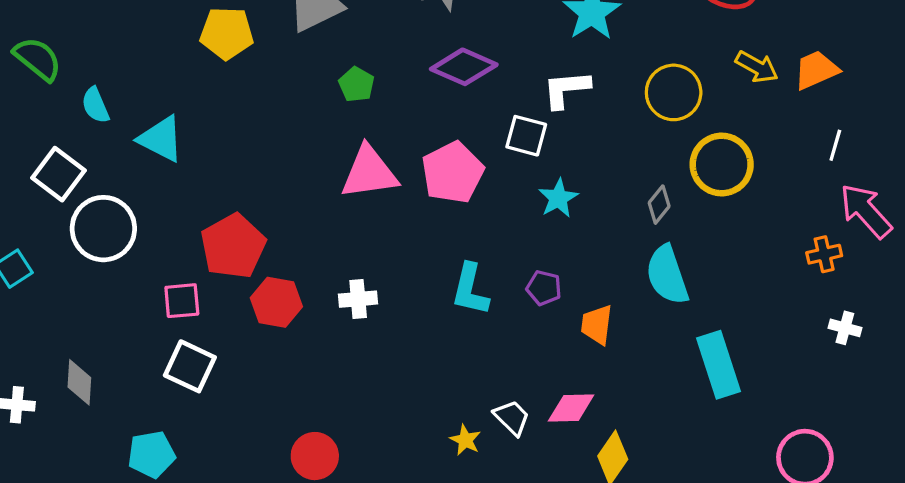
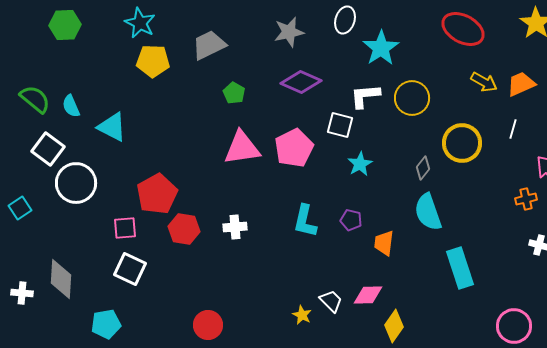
green semicircle: (38, 59) -> (35, 99), moved
yellow circle: (674, 92) -> (412, 98), moved
white line: (835, 145) -> (513, 129), moved
gray diamond: (79, 382) -> (61, 279), size x1.4

